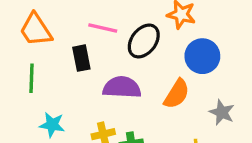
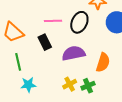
orange semicircle: (177, 94) -> (103, 62), moved
cyan star: (52, 125) -> (28, 85), moved

